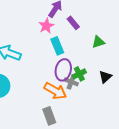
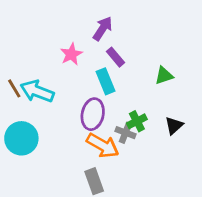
purple rectangle: (73, 23) -> (116, 57), moved
pink star: (46, 26) -> (71, 54), moved
purple ellipse: (63, 70) -> (93, 114), moved

